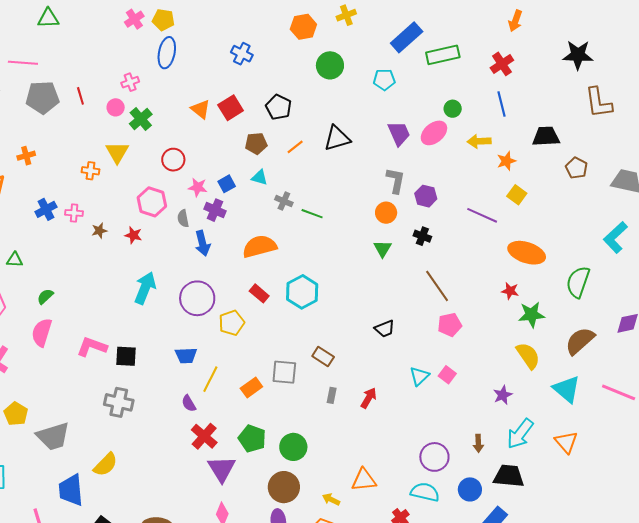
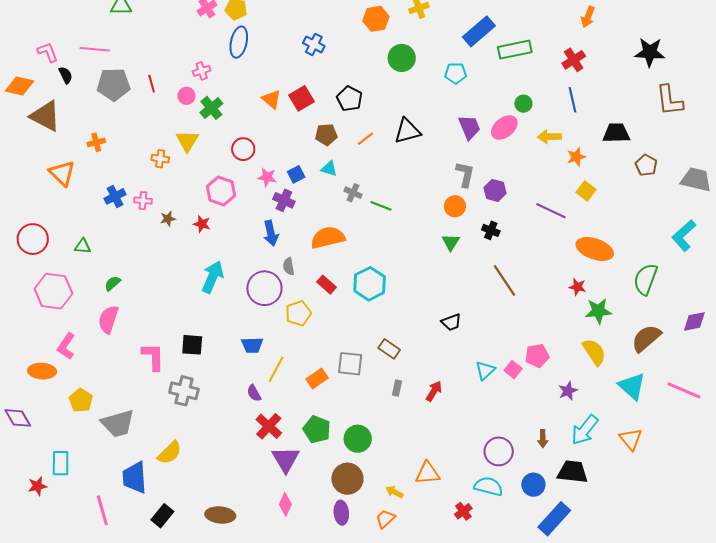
gray semicircle: (183, 218) -> (289, 266), moved
pink pentagon: (450, 325) -> (537, 356), moved
pink L-shape: (92, 347) -> (153, 357), moved, turned 68

